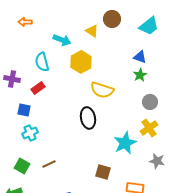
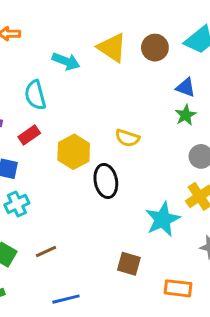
brown circle: (112, 19) -> (155, 48), moved
yellow triangle: (92, 31) -> (112, 48), size x1.5
yellow hexagon: (81, 62) -> (74, 152), moved
yellow semicircle: (102, 90) -> (127, 138), size x0.7

